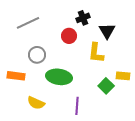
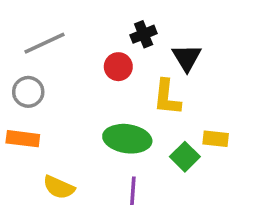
gray circle: (37, 55) -> (28, 92), moved
green ellipse: (59, 77) -> (127, 139), moved

